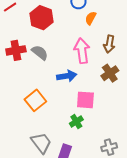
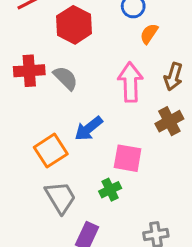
blue arrow: (67, 76) -> (89, 129), moved, turned 144
gray trapezoid: (41, 143) -> (60, 197), moved

